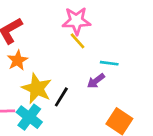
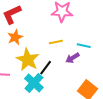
yellow line: (78, 41) -> (56, 42), moved, turned -64
cyan cross: (29, 117) -> (34, 83), moved

